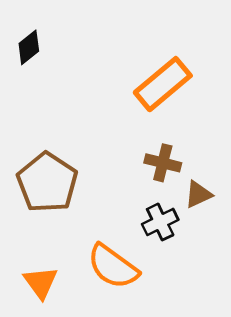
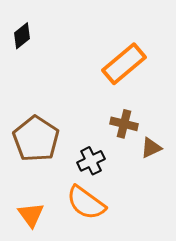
black cross: (160, 222) -> (91, 161), moved

